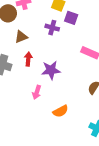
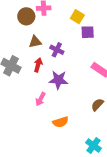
purple square: (71, 18) -> (88, 32), turned -32
purple cross: (52, 28) -> (57, 50), moved

